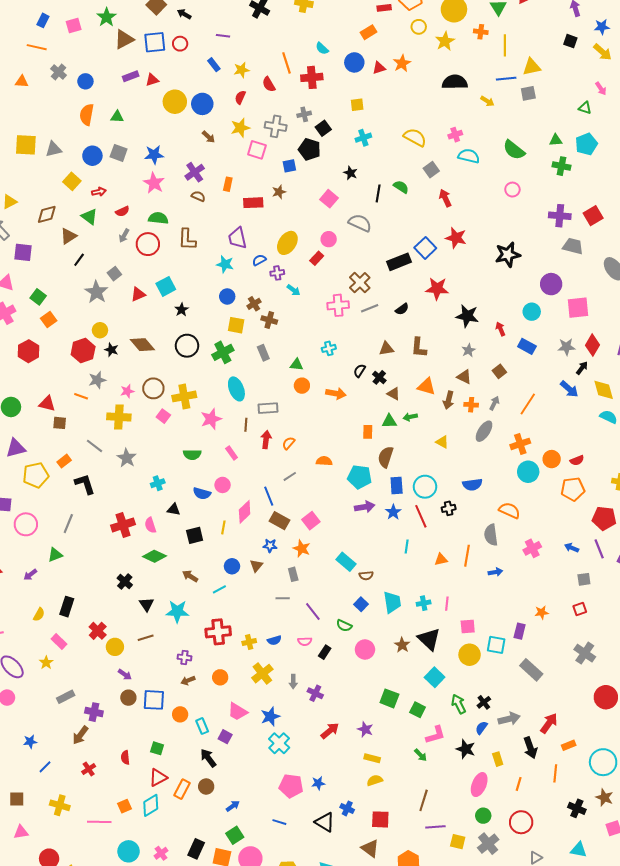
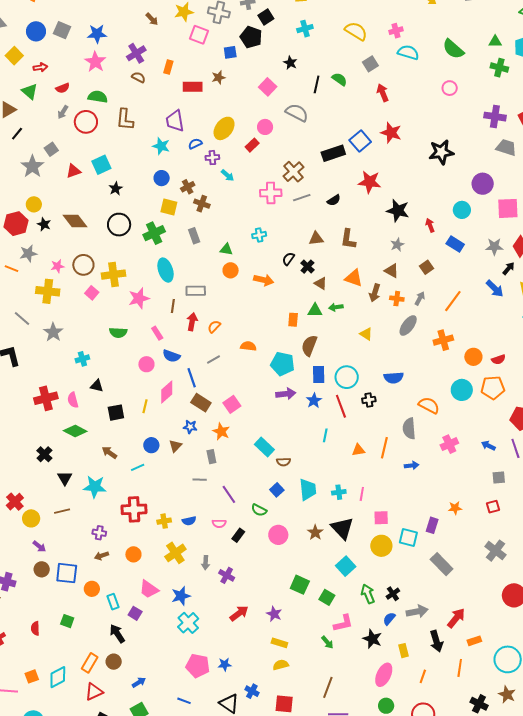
cyan circle: (528, 472) -> (462, 390), moved
blue semicircle: (202, 493) -> (171, 356), moved
red triangle: (158, 778) -> (94, 692), moved

